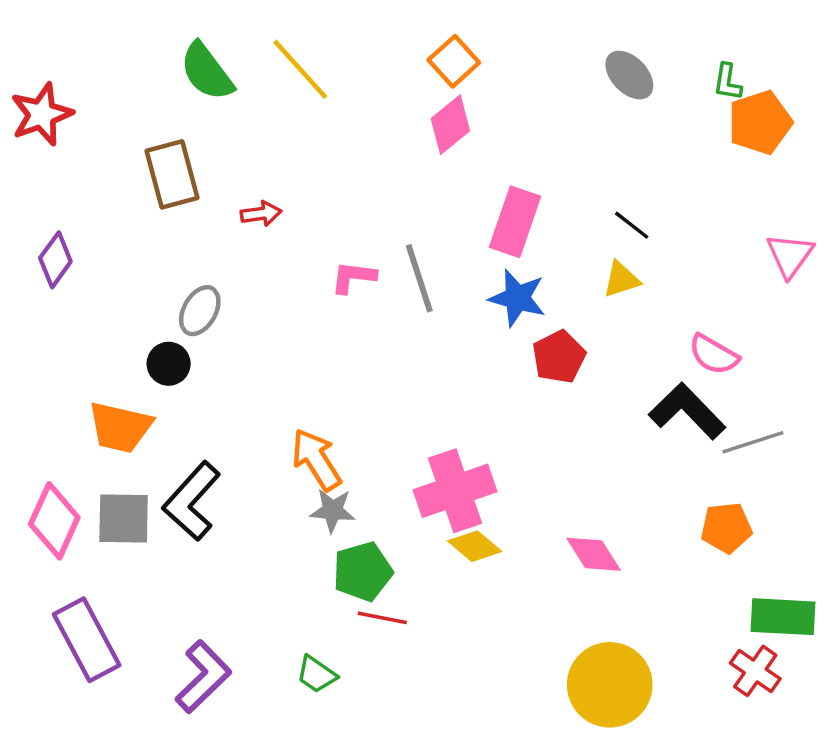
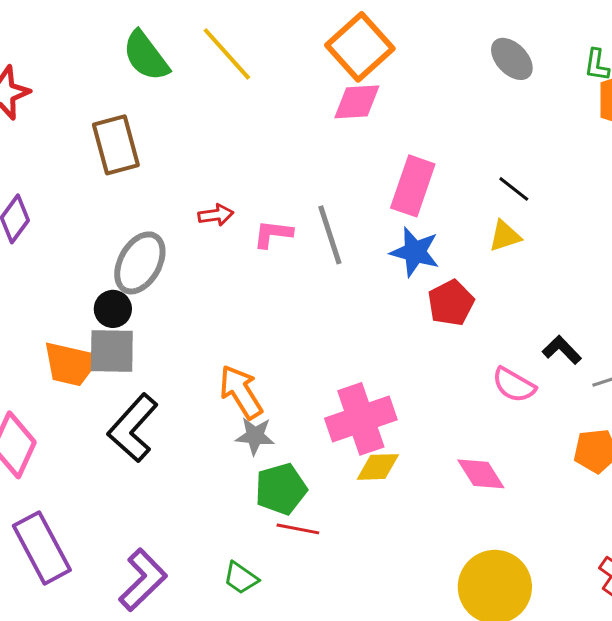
orange square: (454, 61) -> (360, 47), size x1.5
pink diamond: (450, 125) -> (357, 102), turned 36
red arrow: (261, 214) -> (216, 215), moved
gray ellipse: (200, 311) -> (140, 263), size x1.4
pink semicircle: (714, 355) -> (514, 385), moved
black L-shape: (687, 411) -> (562, 350), size x0.6
gray square: (124, 519) -> (112, 351), moved
yellow diamond: (475, 546) -> (378, 467), turned -42

